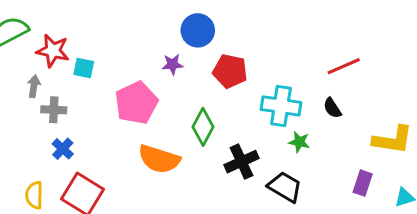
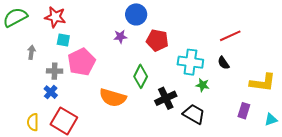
red star: (53, 51) -> (55, 17), moved
pink pentagon: (136, 103) -> (81, 62), moved
gray cross: (54, 110) -> (55, 71), moved

